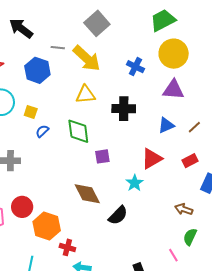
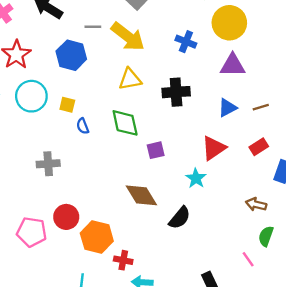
brown line: (194, 127) -> (261, 107), turned 32
blue semicircle: (42, 131) -> (83, 126), turned -64

